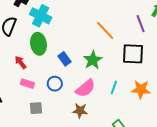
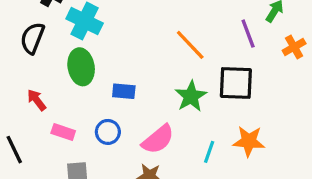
blue rectangle: (65, 59) -> (124, 91), turned -48
green star: (93, 60) -> (191, 96), moved
red arrow: (21, 62) -> (37, 100), moved
cyan line: (114, 87) -> (209, 152), moved

